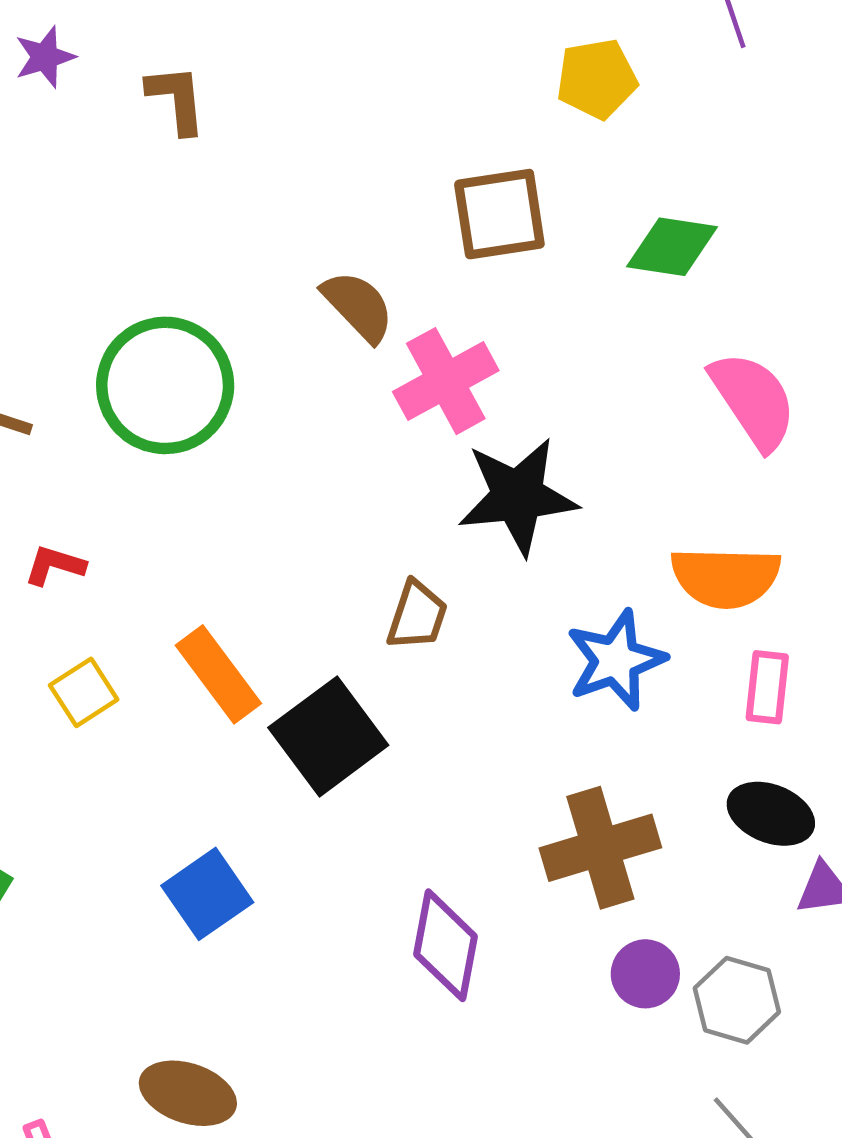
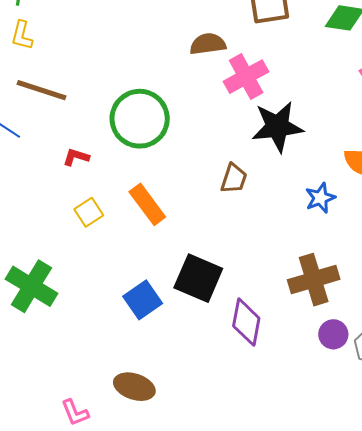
brown semicircle: (358, 306) -> (208, 44), turned -54
green circle: (165, 385) -> (140, 119), moved
blue star: (616, 660) -> (320, 198), size x0.7
black square: (328, 736) -> (198, 278), moved, turned -30

